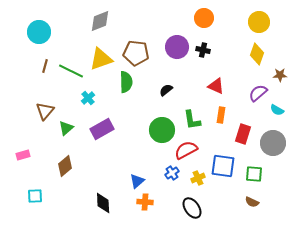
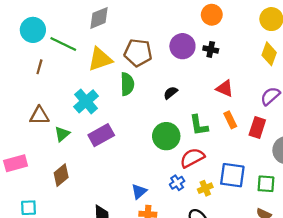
green line: (71, 71) -> (63, 44), moved
cyan cross: (88, 98) -> (86, 101), size x1.6
brown triangle: (45, 111) -> (39, 116), turned 48
orange rectangle: (221, 115) -> (230, 120), turned -35
red rectangle: (243, 134) -> (257, 127), moved
pink rectangle: (23, 155) -> (16, 163), size x1.5

